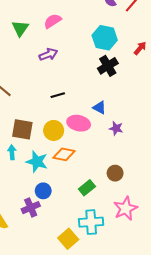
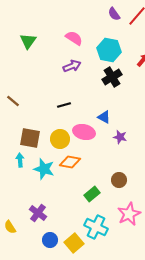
pink semicircle: (53, 21) -> (74, 38), moved, turned 66
purple arrow: (48, 54) -> (72, 66), moved
blue circle: (43, 191) -> (50, 240), moved
purple cross: (31, 208) -> (38, 213), turned -30
cyan cross: (91, 222) -> (96, 227), turned 30

